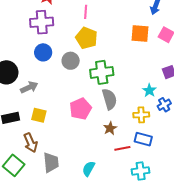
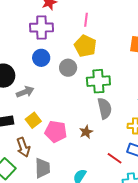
pink pentagon: (81, 109) -> (56, 132), moved, turned 30
yellow square: (39, 115) -> (33, 120), turned 35
brown star: (110, 128) -> (86, 132), moved
red line: (122, 148) -> (115, 158), turned 42

